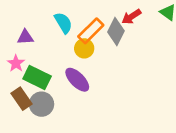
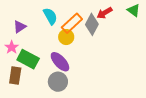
purple triangle: (25, 37) -> (20, 27), turned -32
brown rectangle: (21, 99) -> (15, 75), turned 42
gray circle: (42, 104) -> (58, 82), moved

